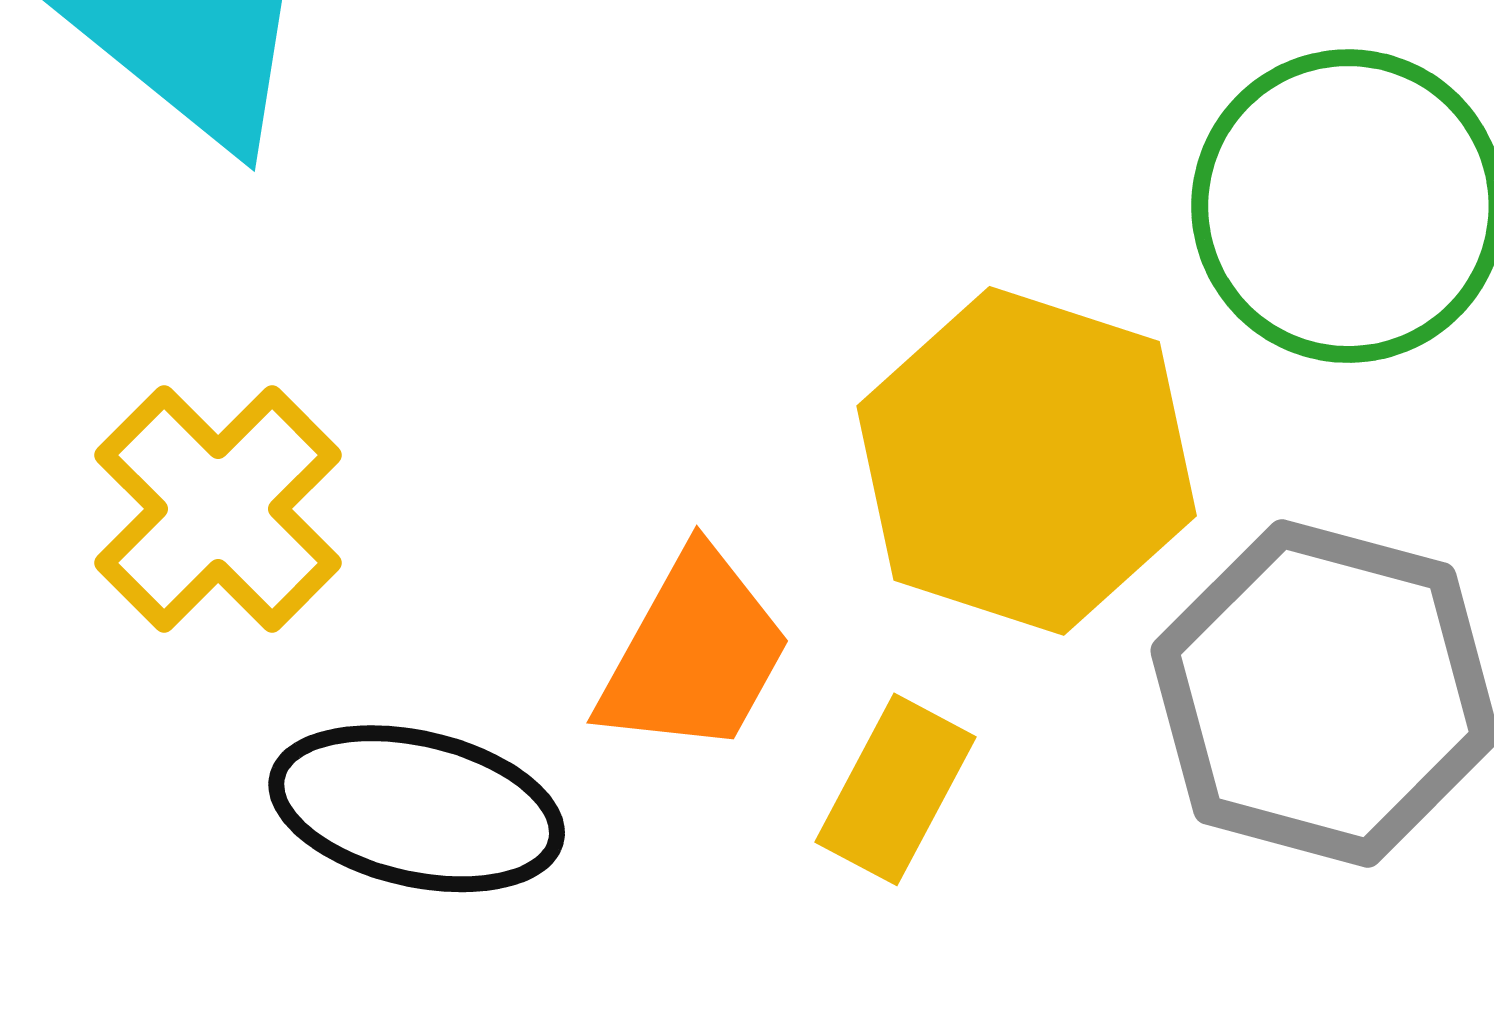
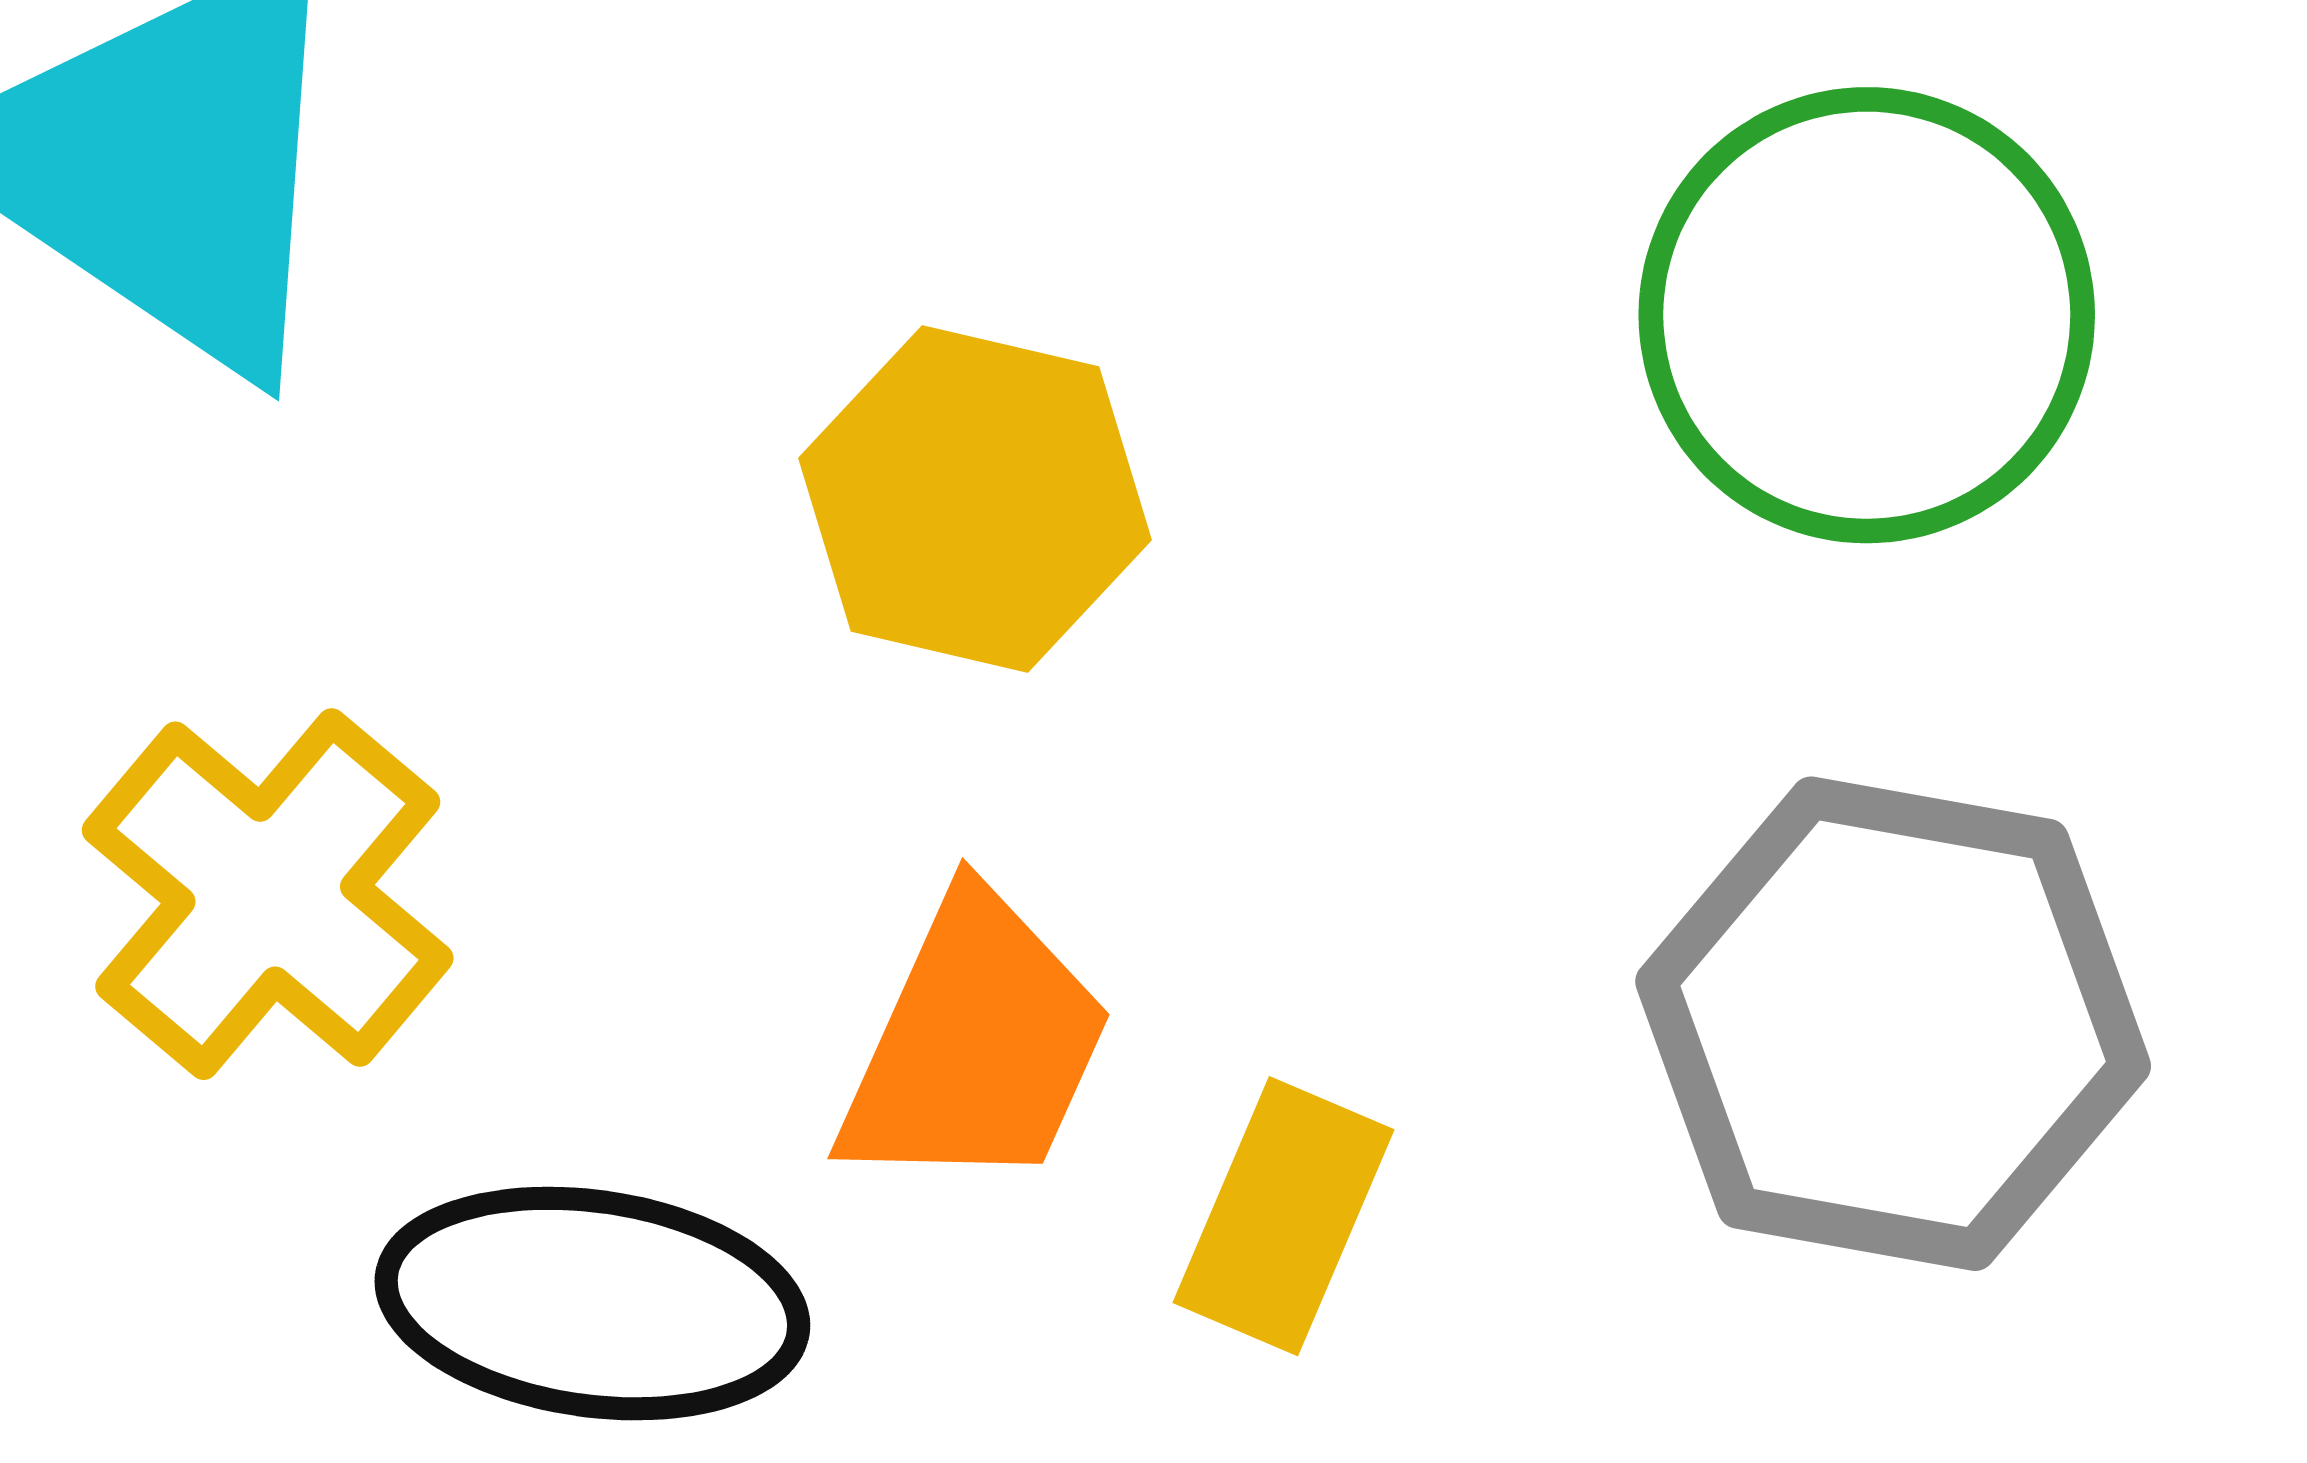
yellow hexagon: (1027, 461) -> (975, 499), moved, size x0.7

